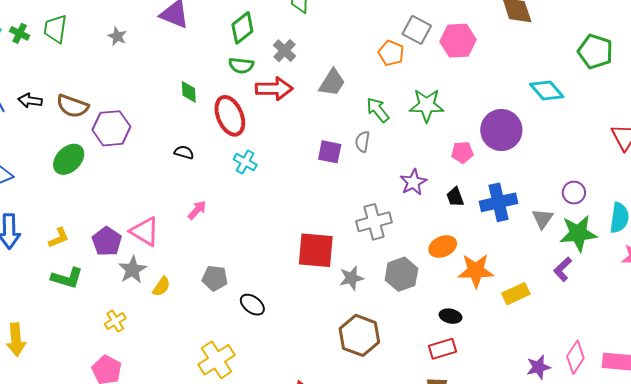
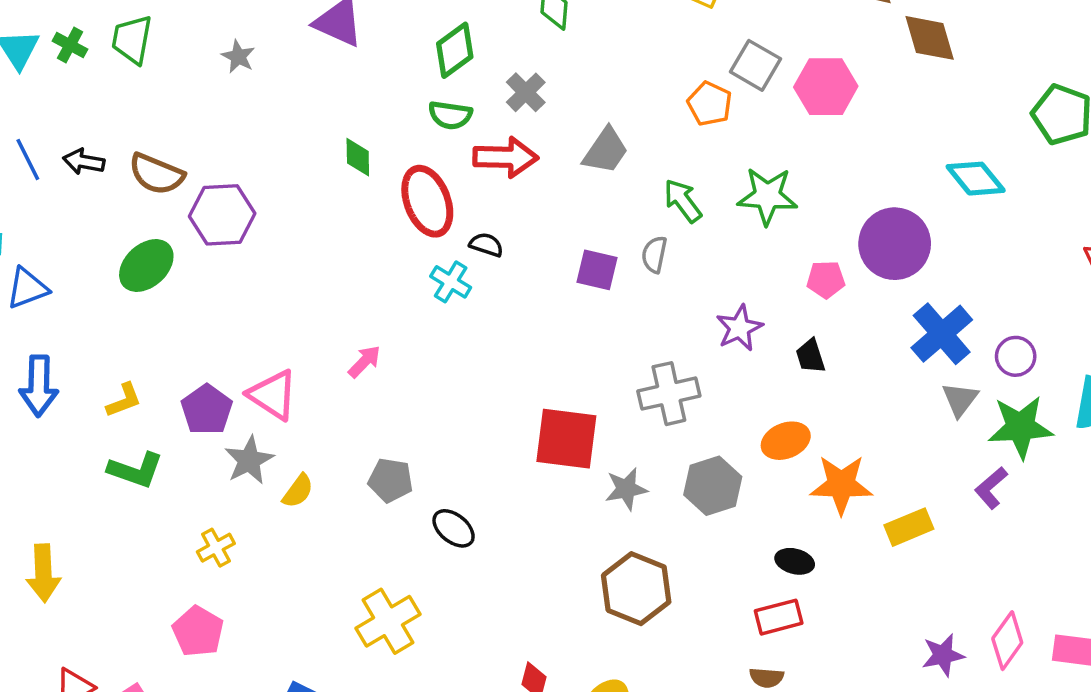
black semicircle: (184, 152) -> (486, 245), moved
blue cross: (498, 202) -> (942, 334), moved, turned -30

